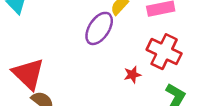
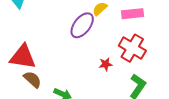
red triangle: (28, 74) -> (23, 57), turned -40

